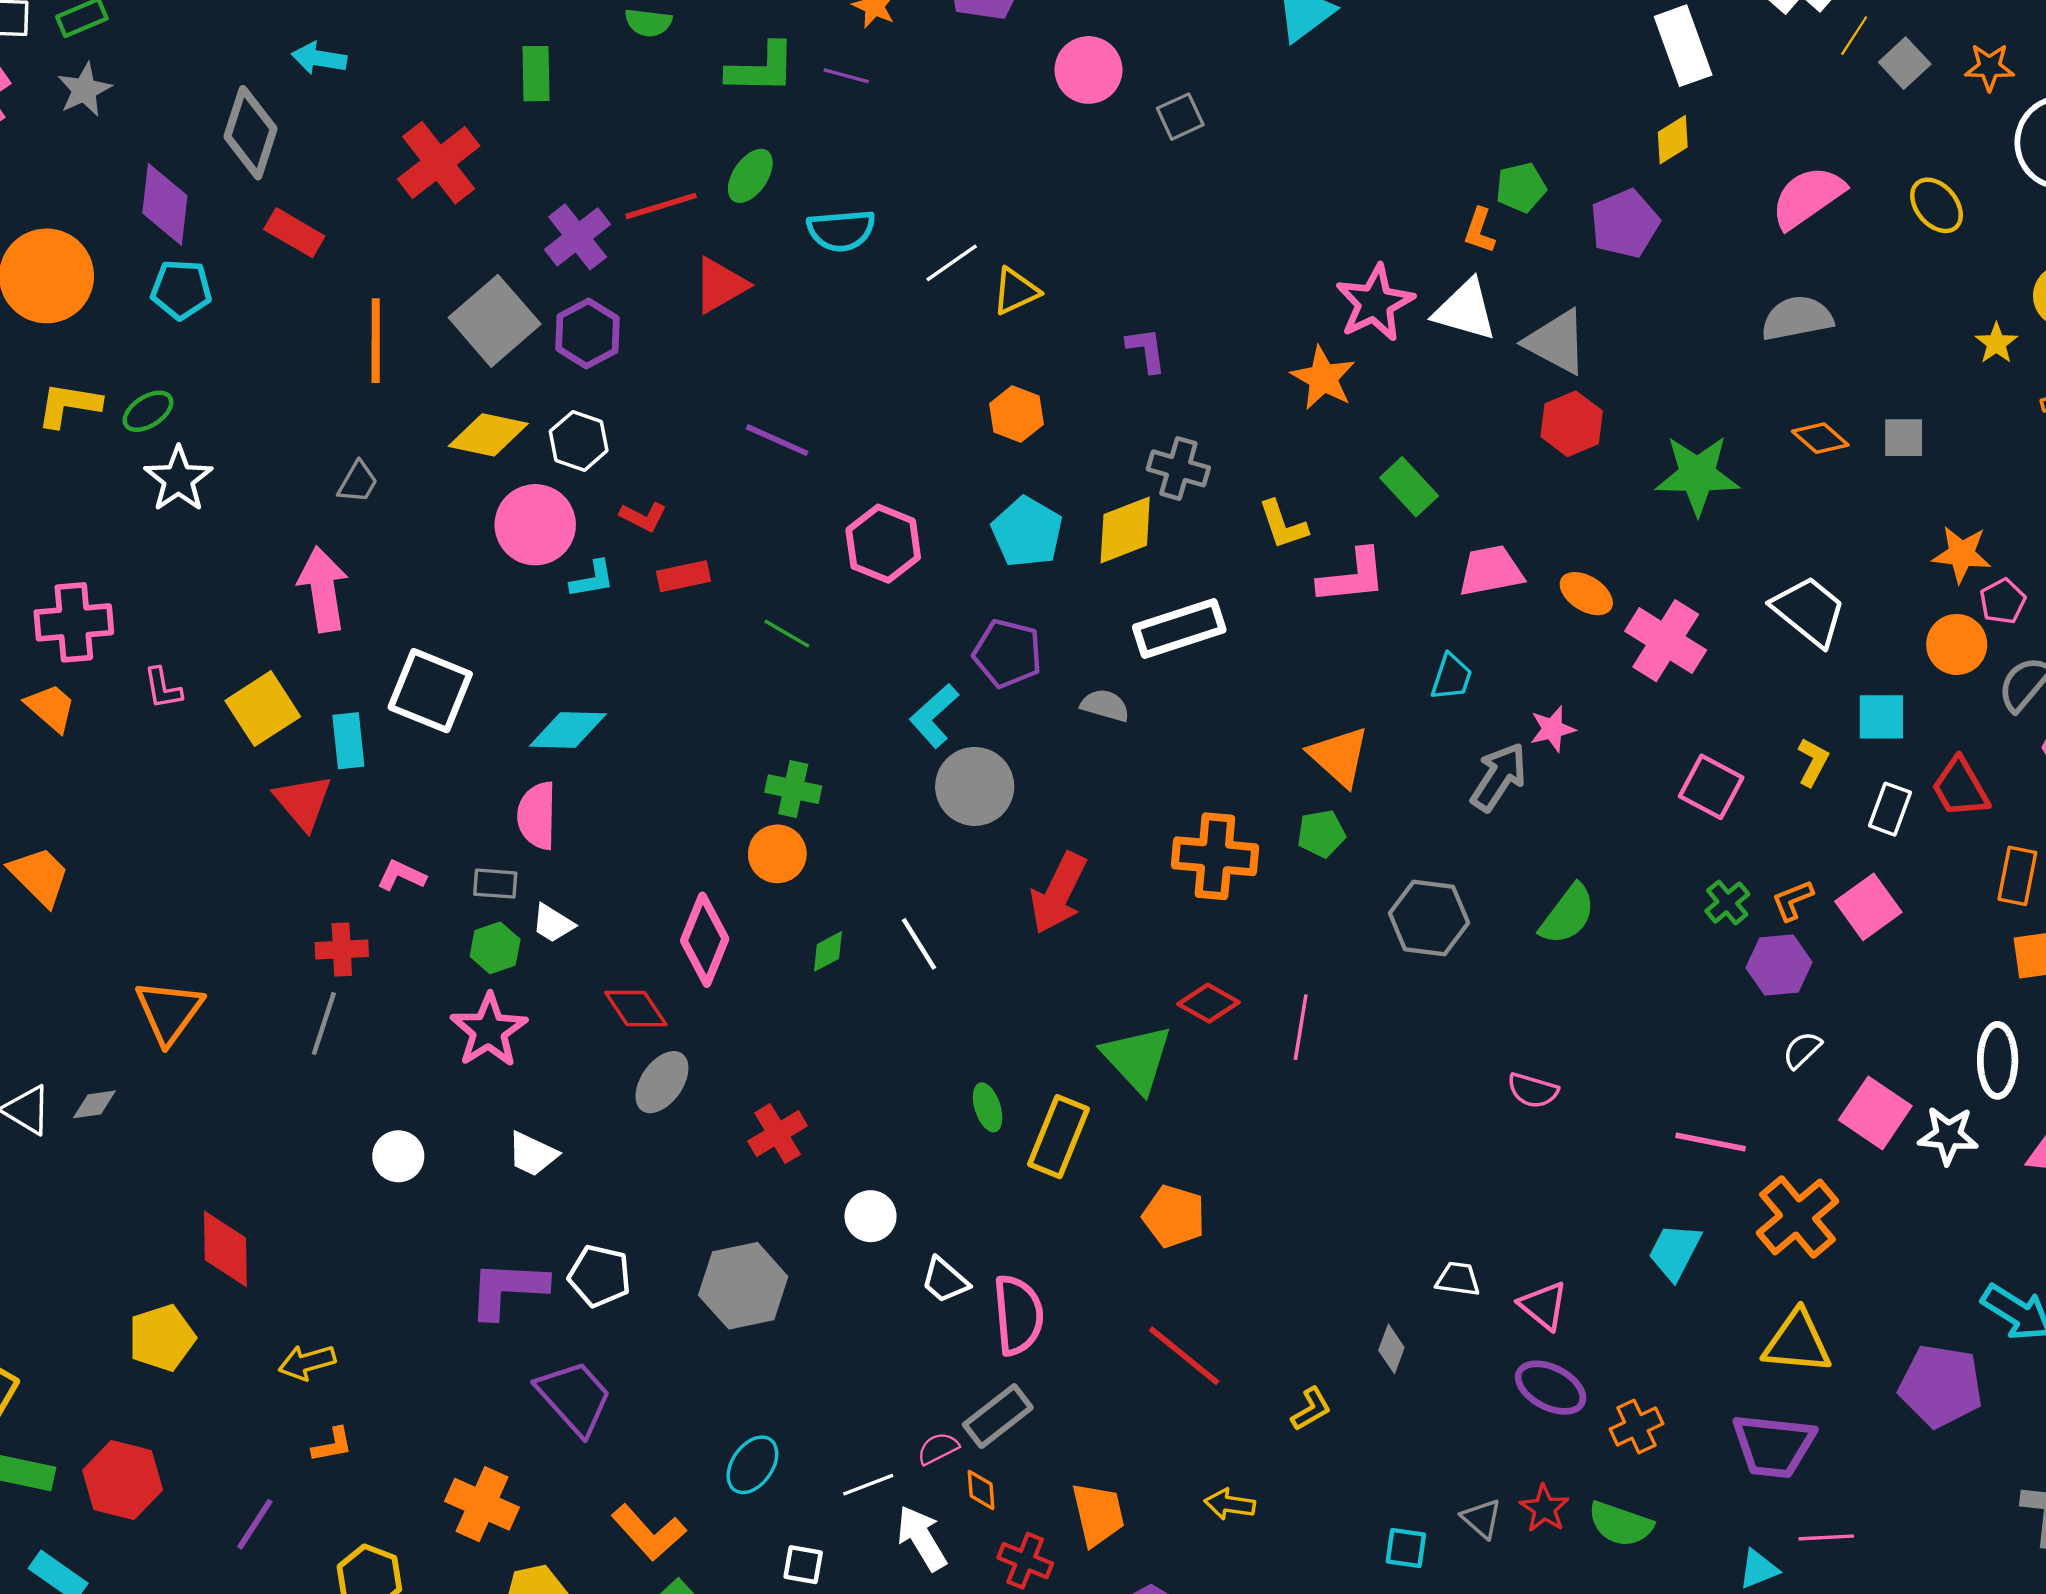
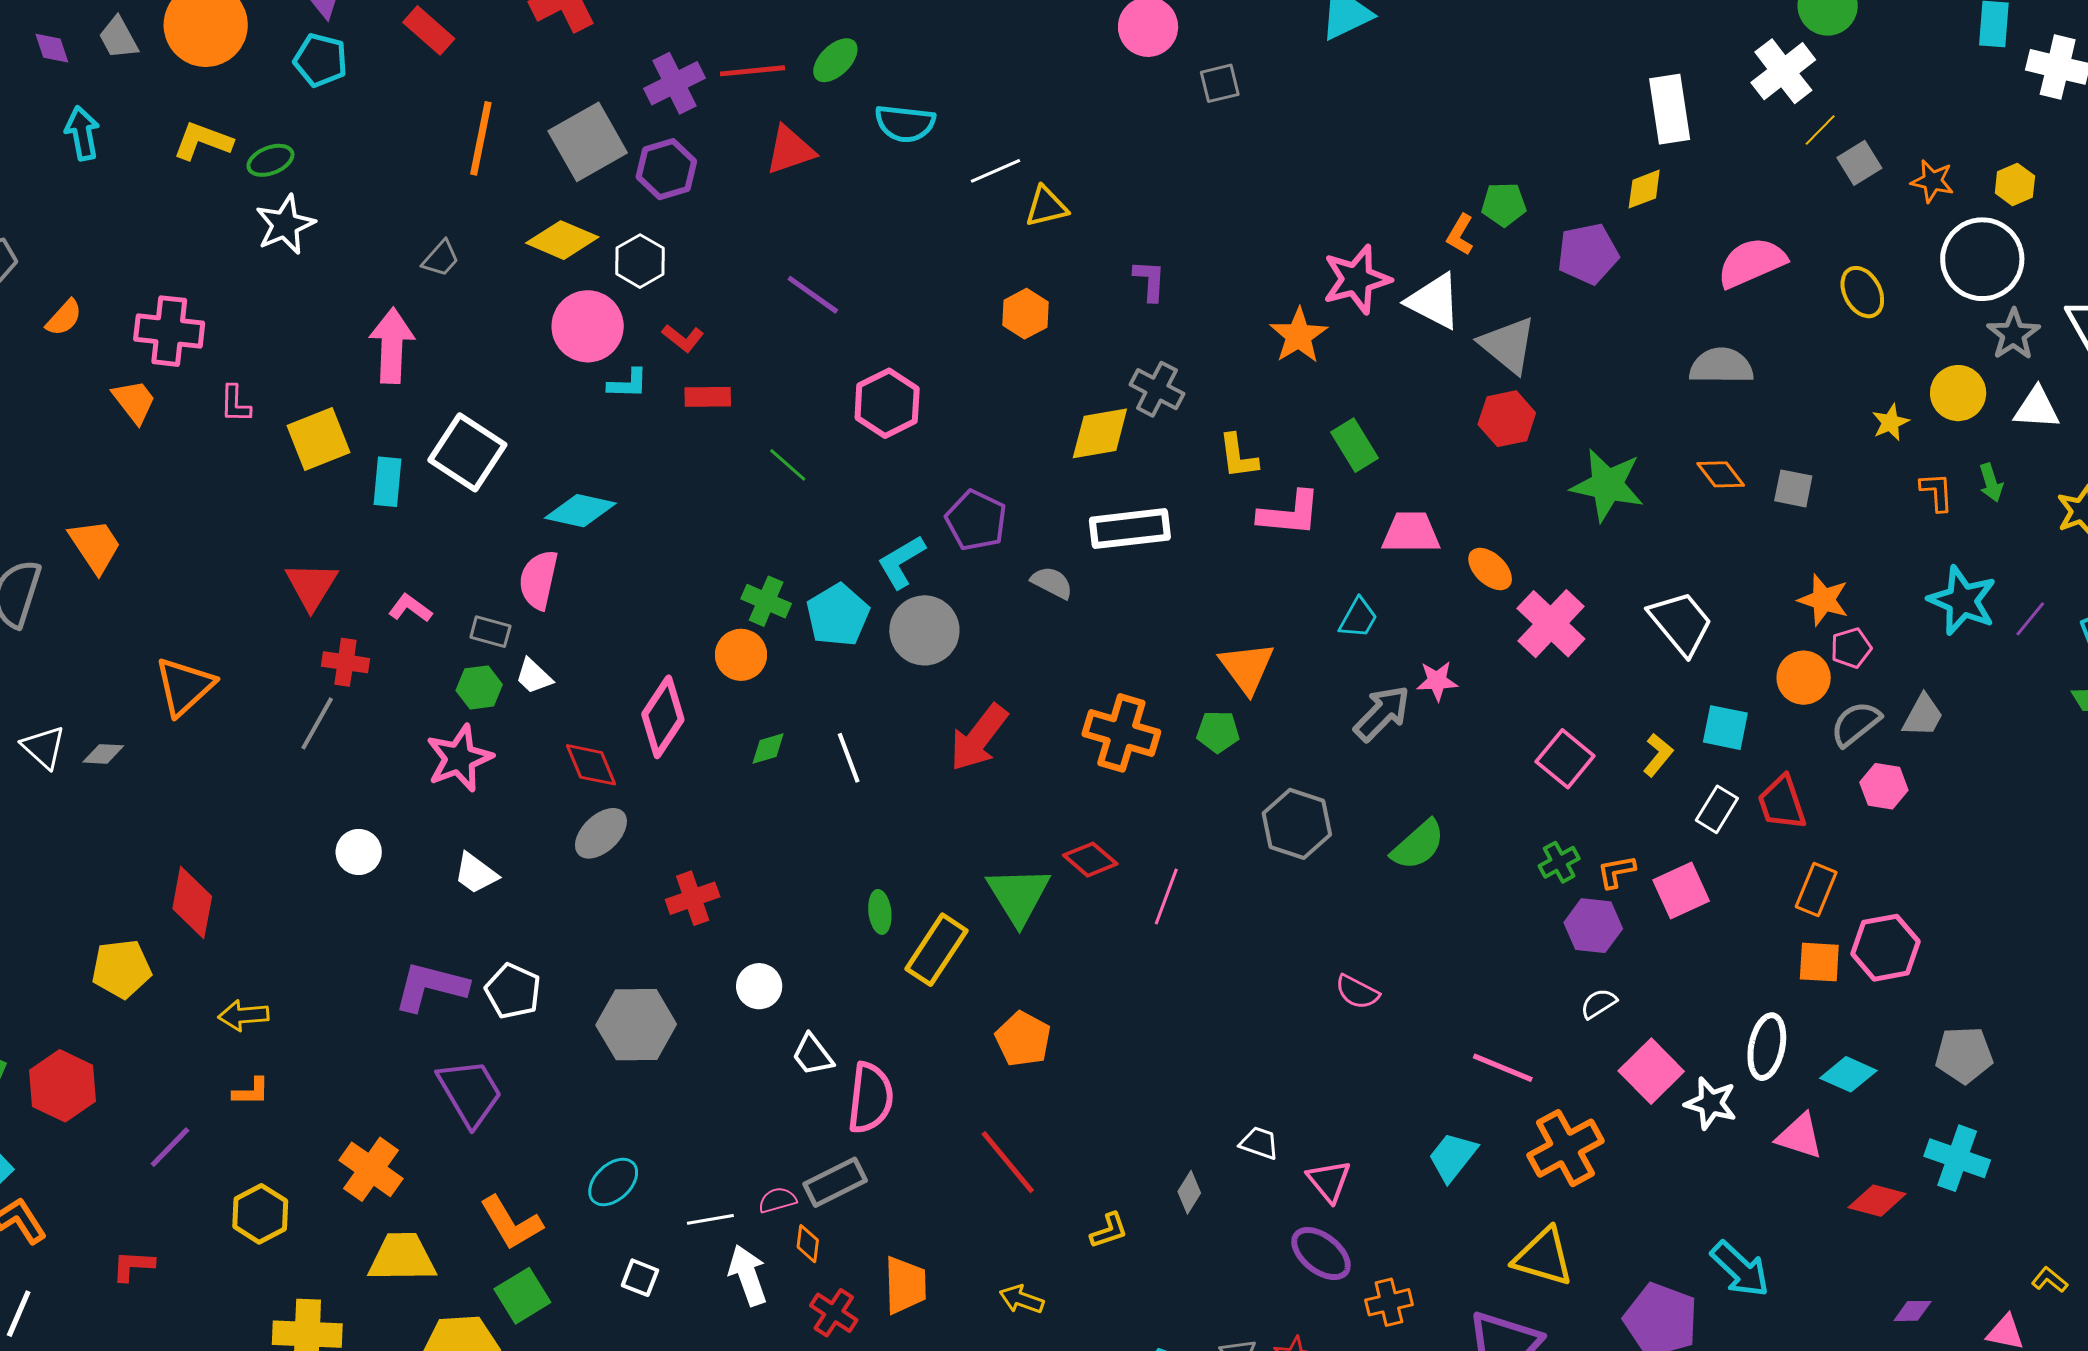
cyan pentagon: (1027, 532) -> (838, 615), moved
red triangle: (303, 802) -> (312, 586), moved

